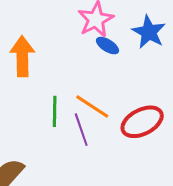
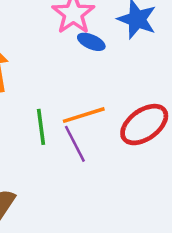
orange line: (92, 106) -> (84, 115), turned -42

